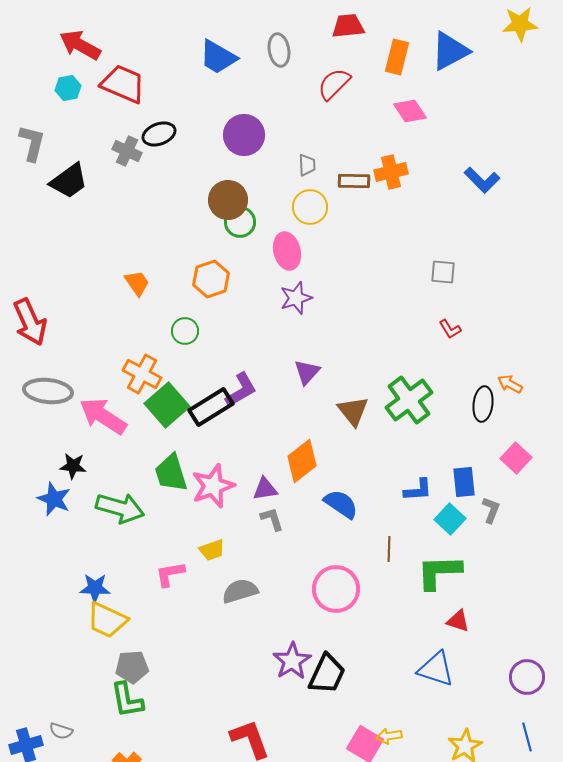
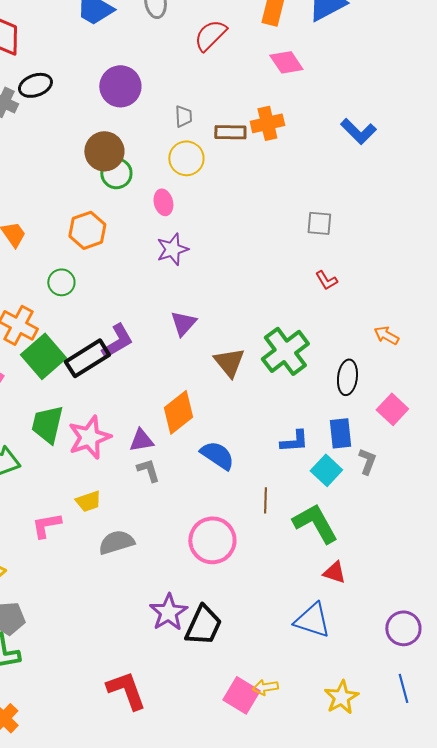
pink ellipse: (287, 251) -> (163, 202), size x0.7
black ellipse: (483, 404) -> (347, 377), moved
green trapezoid: (171, 473) -> (47, 424), turned 30
green L-shape: (439, 572) -> (315, 523), turned 63

